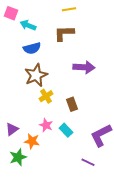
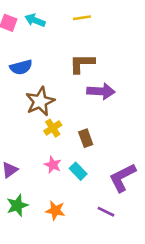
cyan arrow: (28, 25) -> (35, 20), moved
brown L-shape: (64, 33) -> (82, 63), moved
blue semicircle: (32, 48) -> (21, 67), moved
orange star: (32, 141) -> (55, 210), moved

